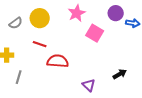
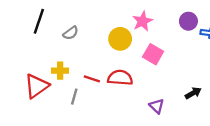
yellow circle: (40, 18) -> (120, 39), moved
pink square: (95, 33) -> (153, 54), moved
red line: (40, 44) -> (92, 79), moved

